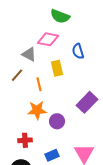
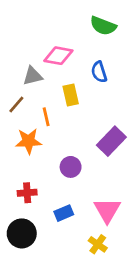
green semicircle: (60, 16) -> (103, 26), moved
gray triangle: (29, 54) -> (33, 76), turned -42
orange star: (37, 110) -> (29, 141), moved

